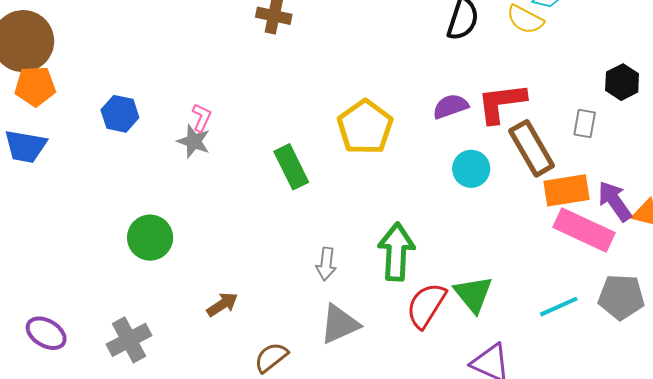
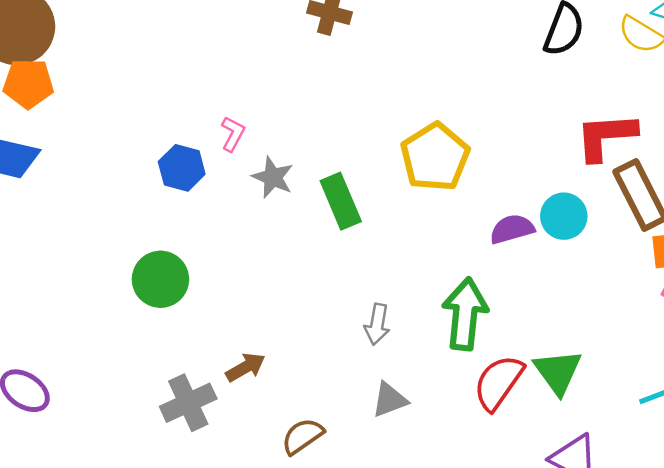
purple semicircle: (451, 106) -> (512, 229), moved
blue hexagon: (120, 114) -> (182, 168), moved
gray star: (194, 141) -> (273, 177), moved
gray triangle: (339, 324) -> (390, 400), size x0.7
gray cross: (129, 340) -> (188, 403), moved

